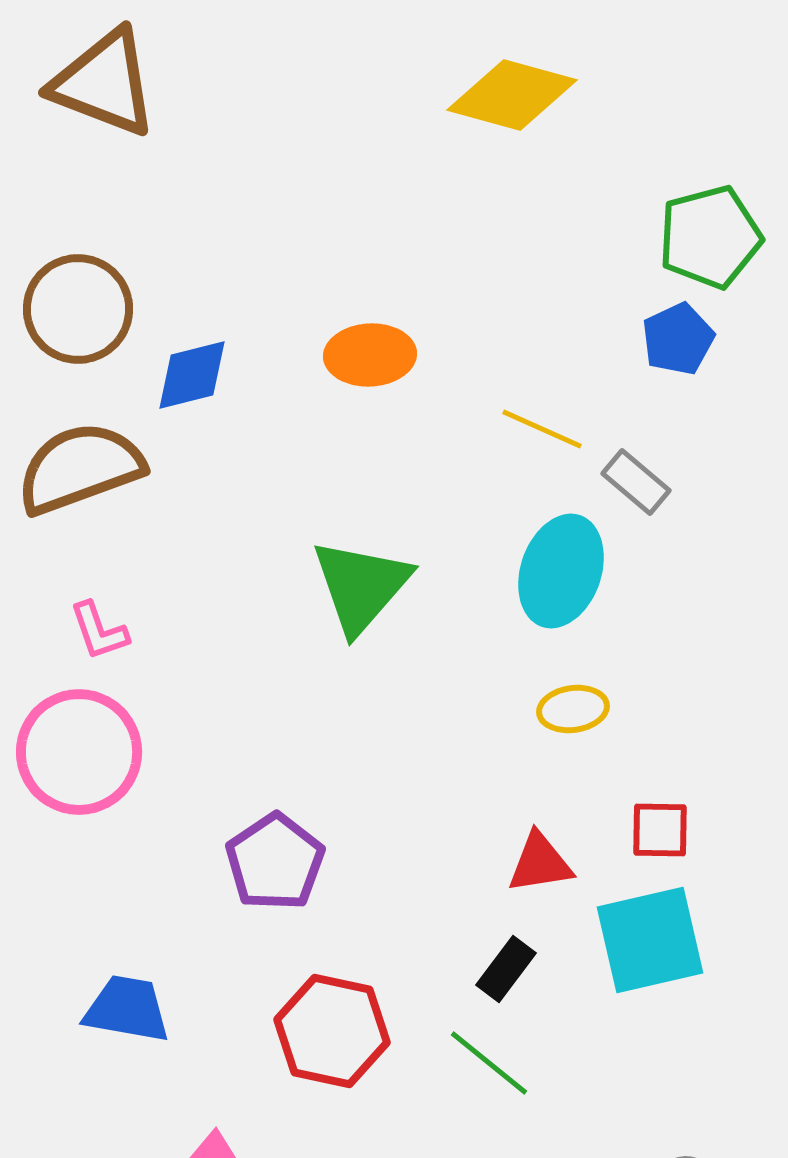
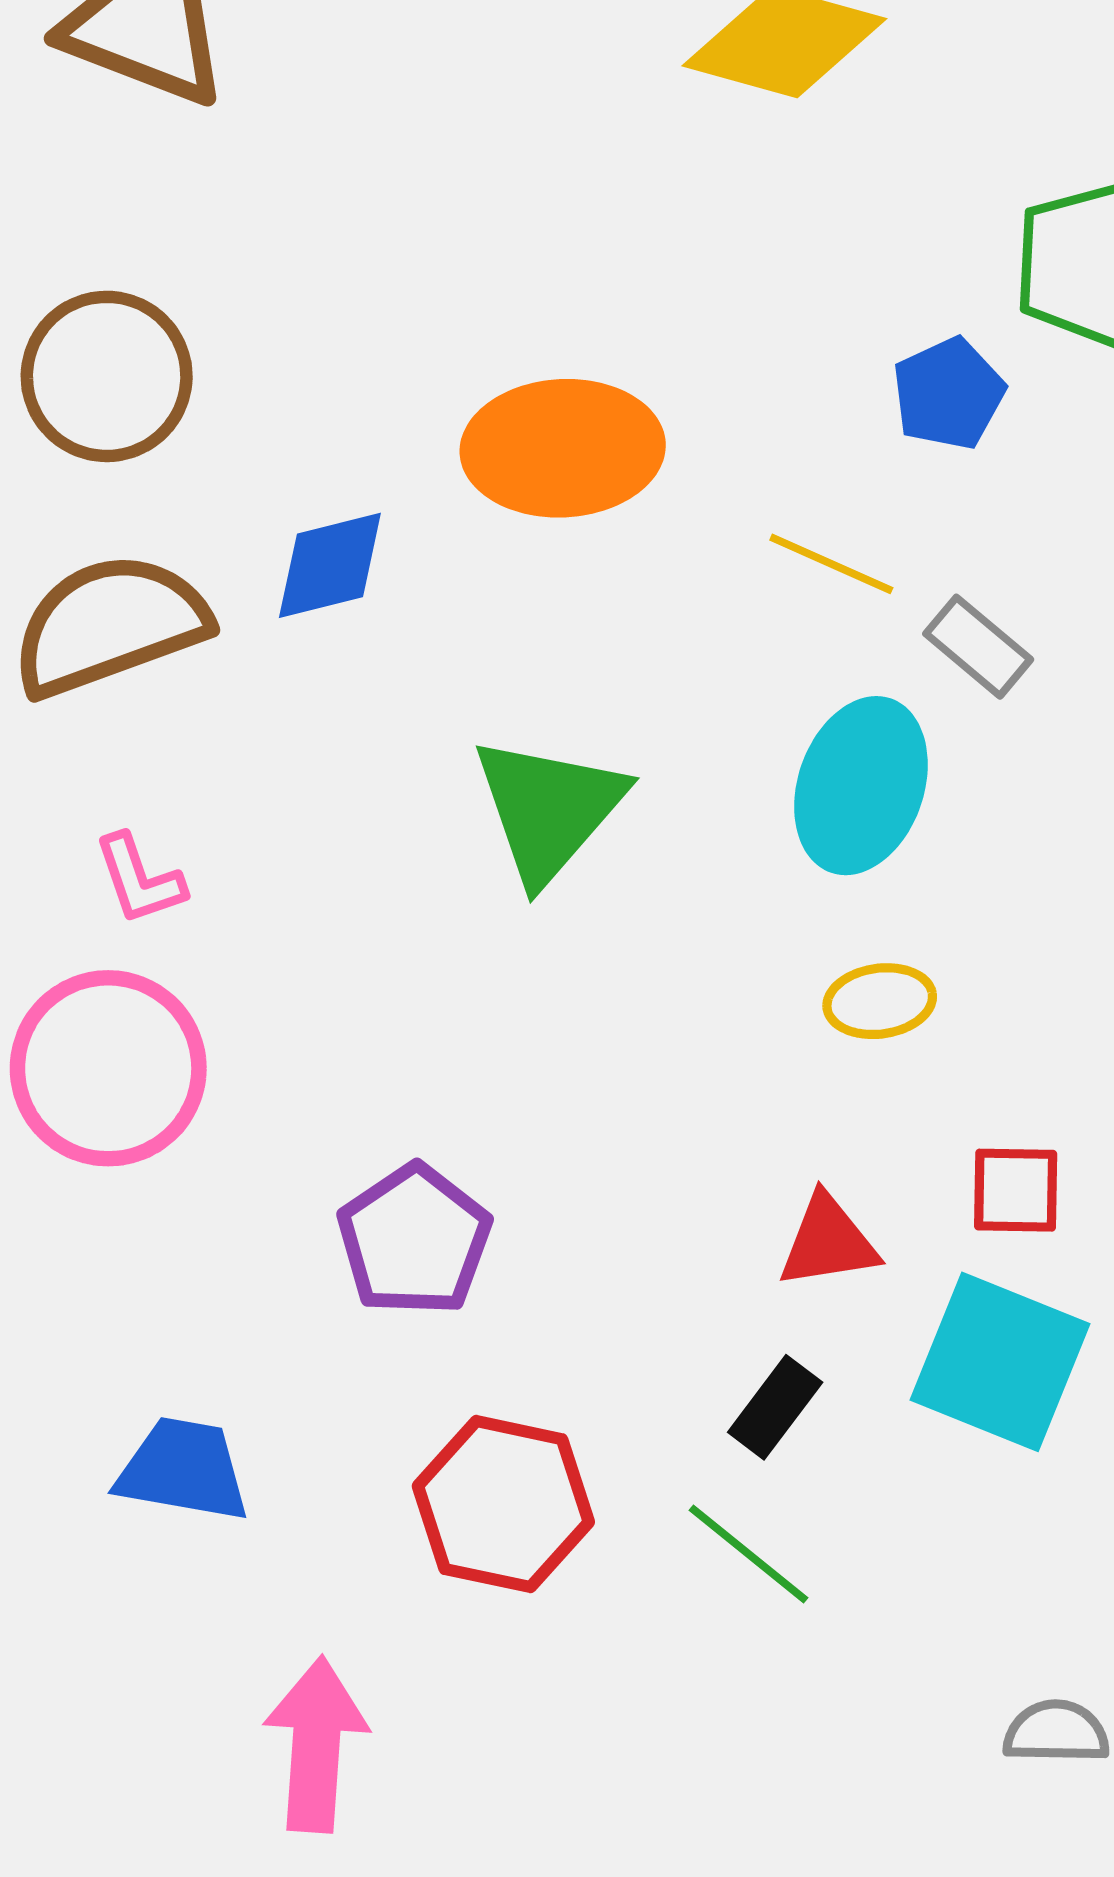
blue pentagon: (678, 339) -> (948, 394), moved
orange ellipse: (370, 355) -> (563, 448), size x1.4
blue diamond: (192, 375) -> (330, 565), moved
cyan square: (650, 940) -> (1000, 1362), turned 35

